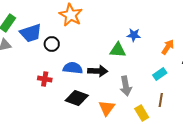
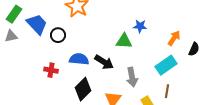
blue trapezoid: (31, 33) -> (37, 24), turned -115
black arrow: (98, 71) -> (104, 62), turned 30
cyan rectangle: (160, 74) -> (166, 65), size x1.5
black diamond: (77, 98) -> (83, 89), turned -65

